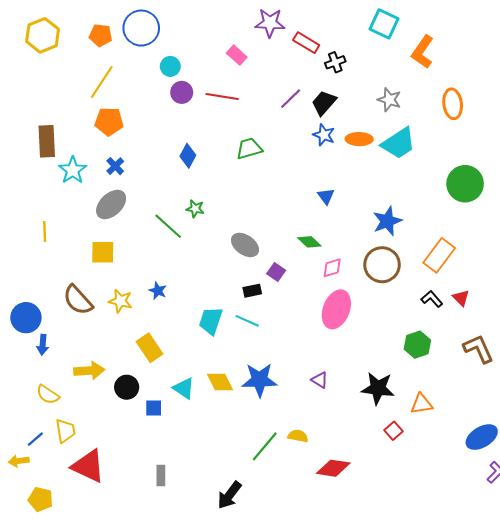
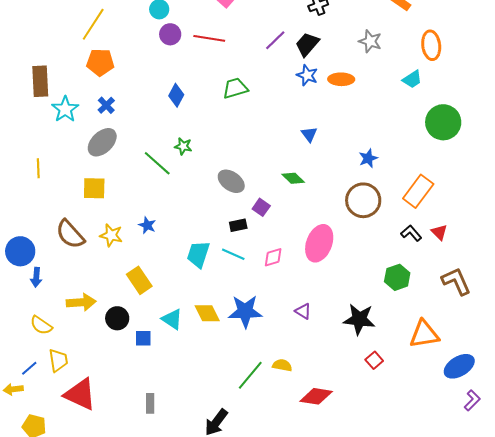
cyan trapezoid: (399, 143) -> (412, 79), moved, size x0.6
blue star: (387, 221) -> (368, 158), size x0.7
pink diamond: (332, 268) -> (273, 257), moved
orange triangle: (421, 404) -> (424, 334), moved, size x1.4

